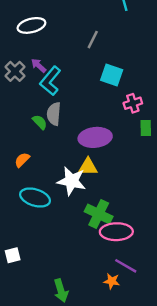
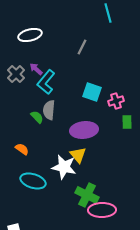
cyan square: (112, 75) -> (92, 92), moved
orange semicircle: (22, 160) -> (22, 149), turned 80
yellow triangle: (88, 167) -> (78, 155), turned 48

